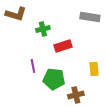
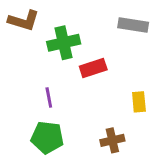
green cross: (43, 29) -> (64, 43), size x1.5
green pentagon: (54, 79) -> (47, 137), moved

